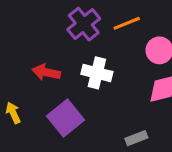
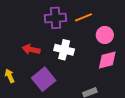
purple cross: (84, 24) -> (55, 18), turned 35

